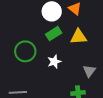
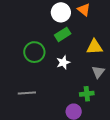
yellow triangle: (79, 37) -> (94, 47), moved

